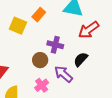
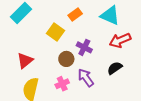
yellow square: (18, 26) -> (56, 32), moved
black semicircle: (81, 59) -> (115, 68), moved

